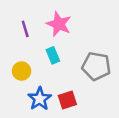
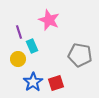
purple line: (25, 29) -> (19, 32), moved
cyan rectangle: (53, 55) -> (32, 46), moved

